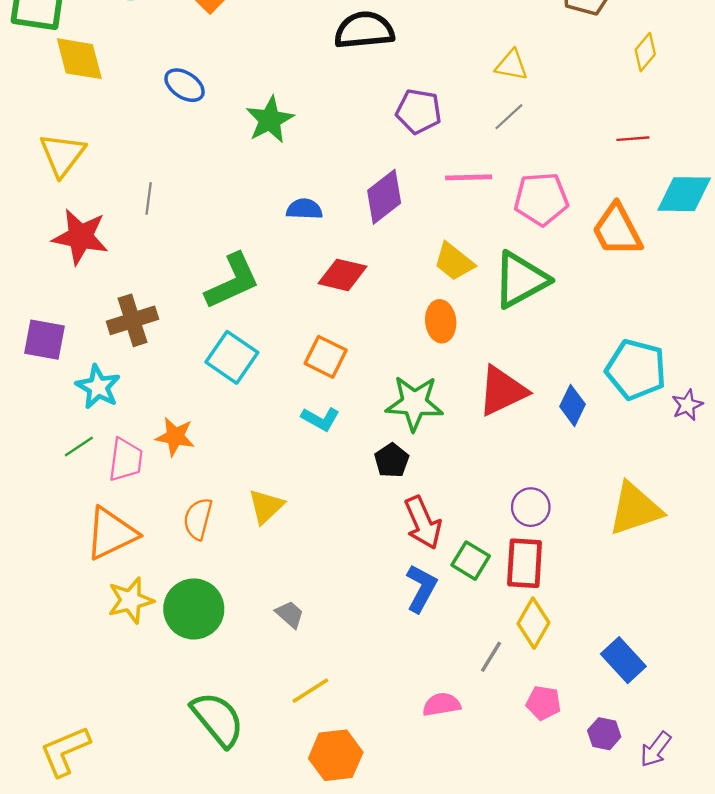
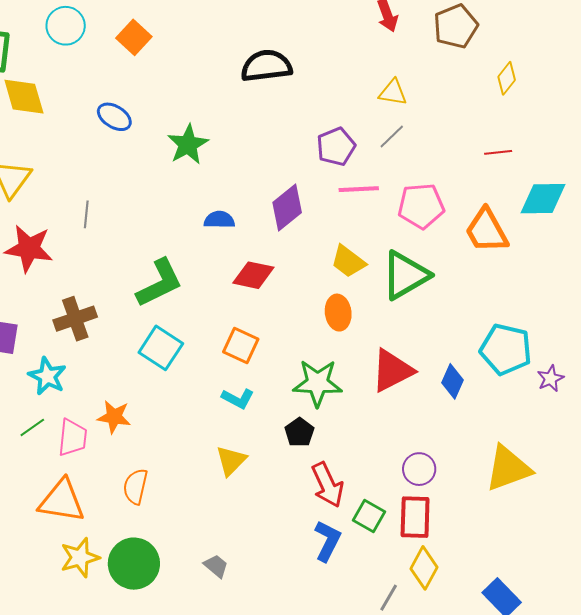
purple pentagon: (419, 111) -> (336, 147), moved, turned -30
yellow triangle: (266, 506) -> (231, 461), moved
orange triangle: (111, 533) -> (62, 501), turned 36

